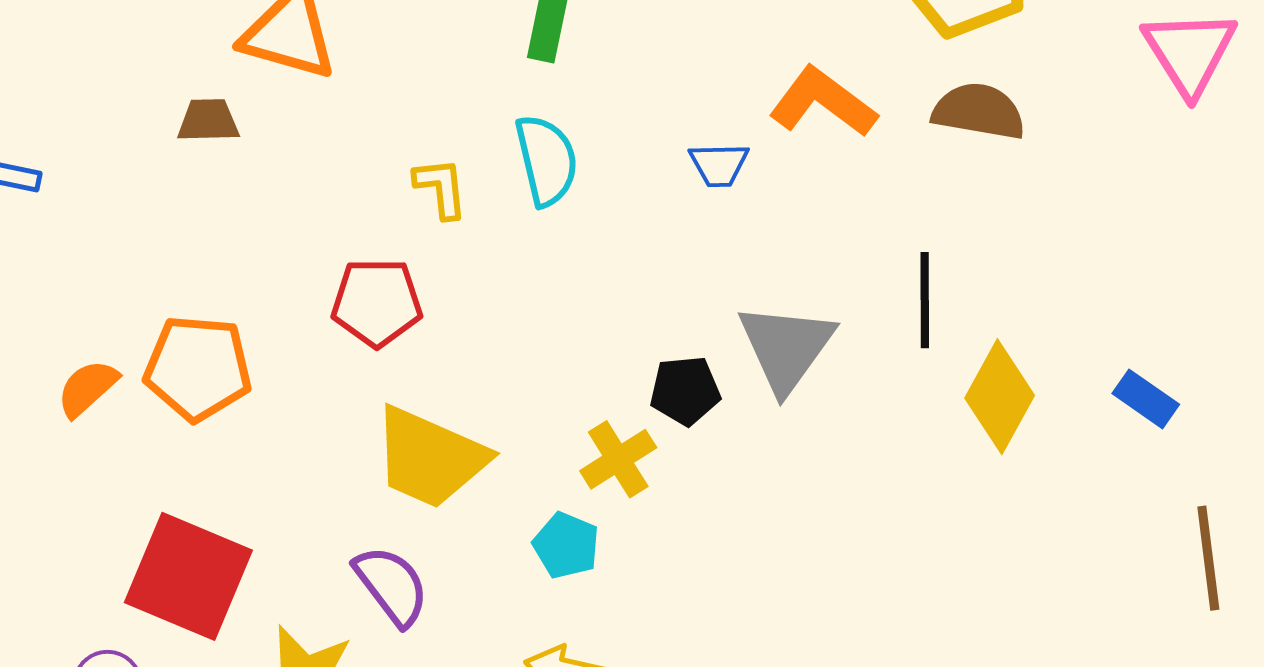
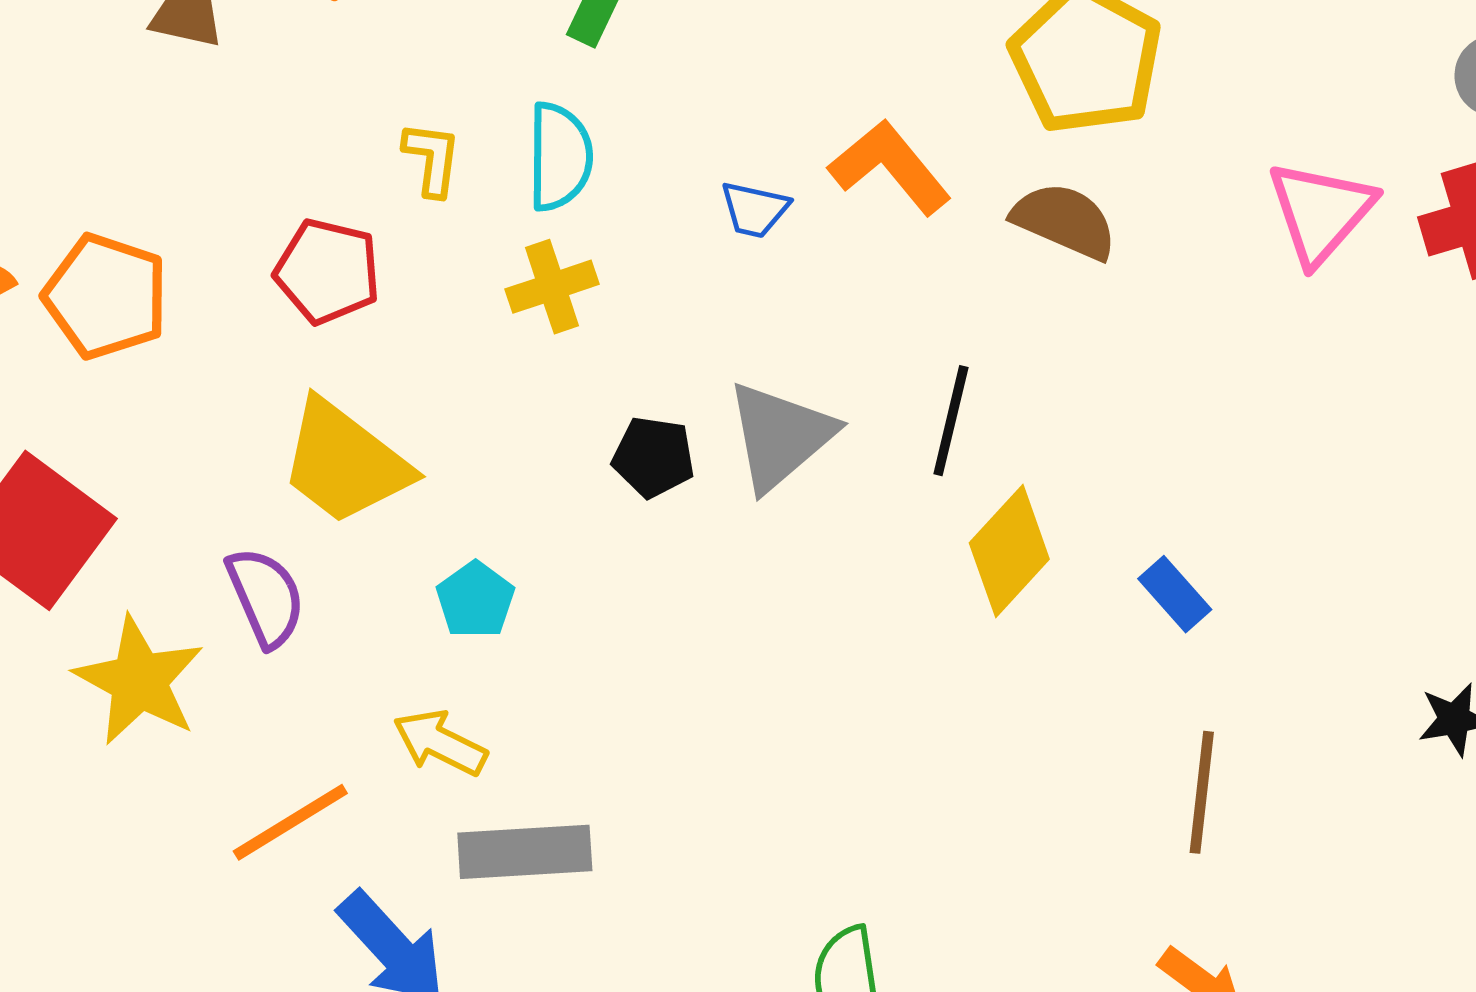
yellow cross: (618, 459) -> (552, 287), moved

